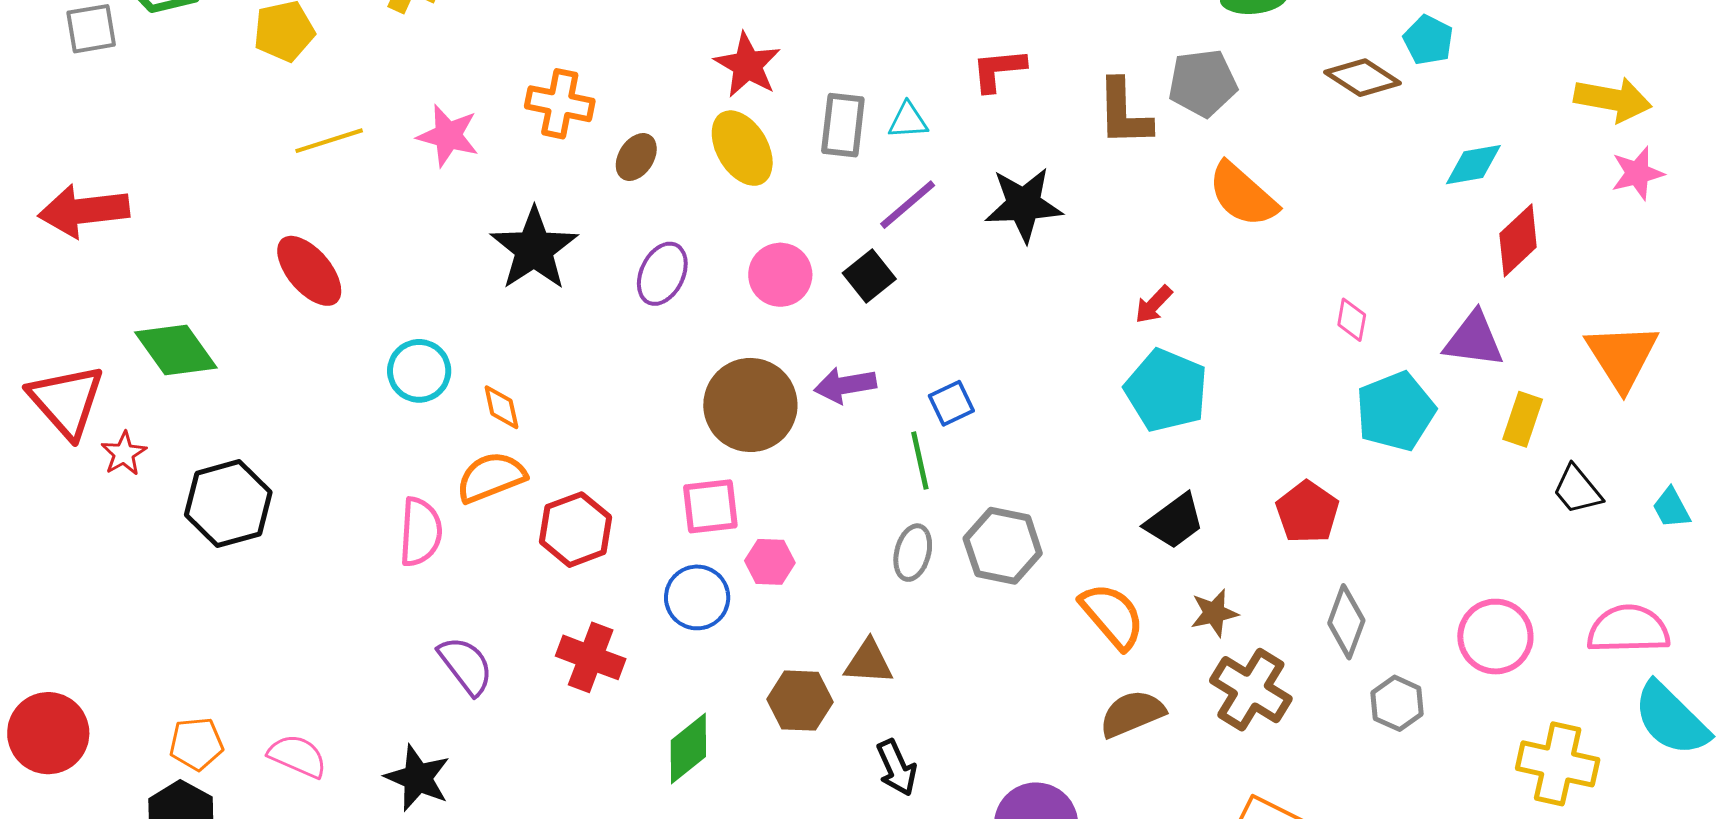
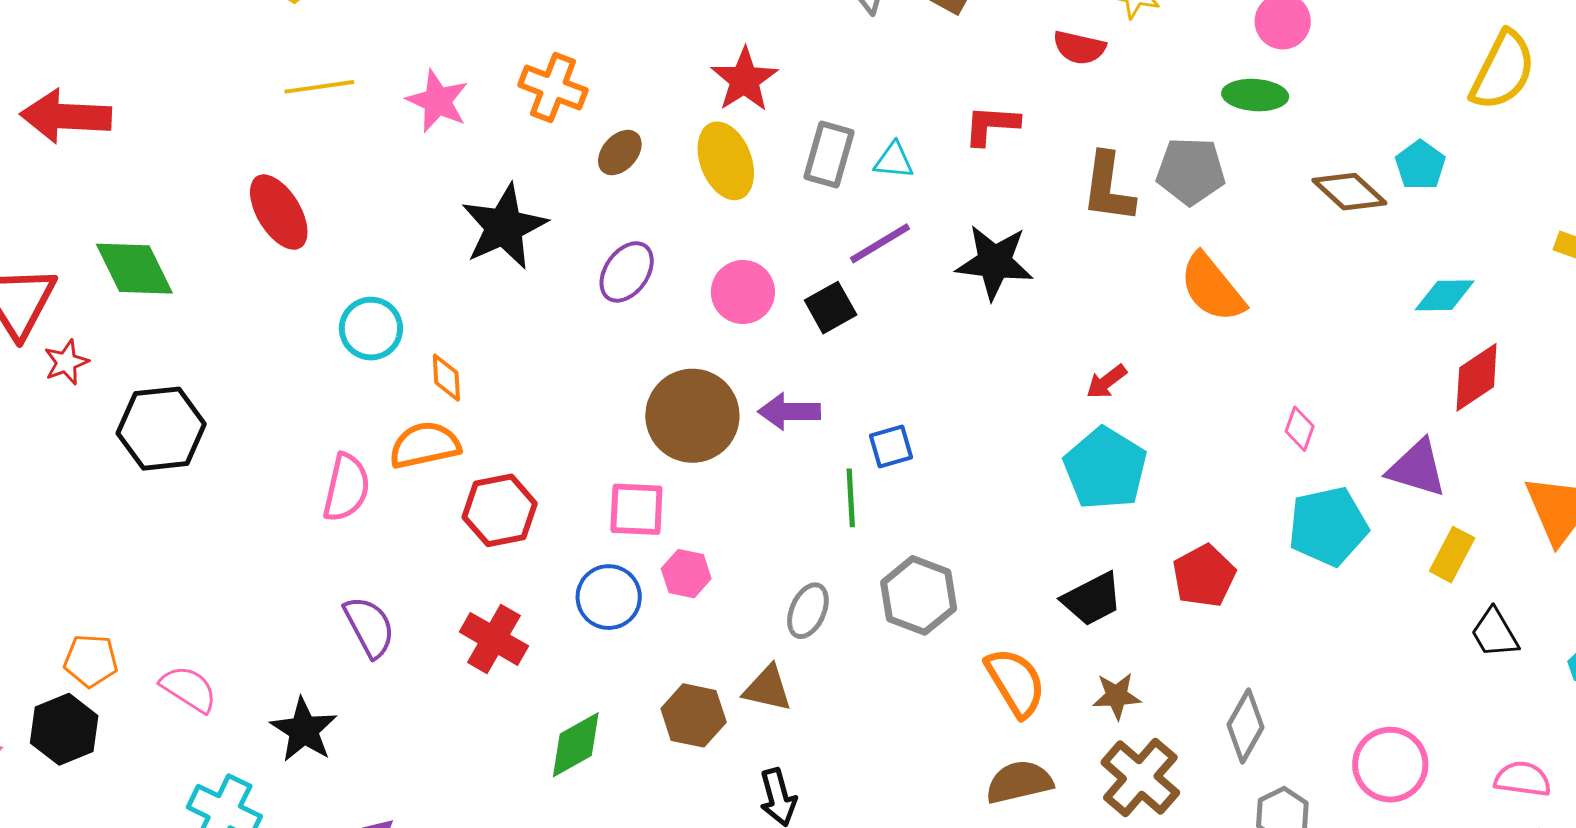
red pentagon: (1307, 512) -> (1204, 576), moved
gray ellipse: (913, 553) -> (808, 611), moved
pink semicircle: (1628, 629) -> (1523, 779), size x0.7

